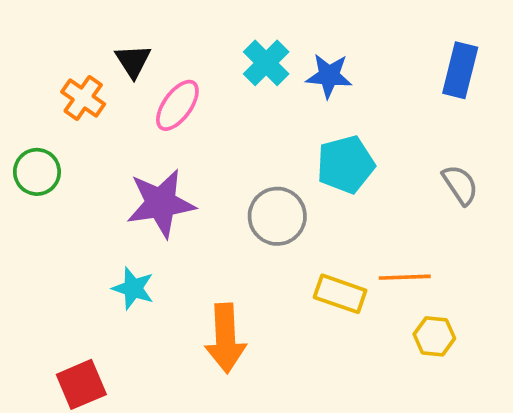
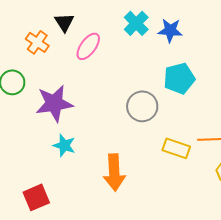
purple star: (161, 203) -> (54, 103), moved

